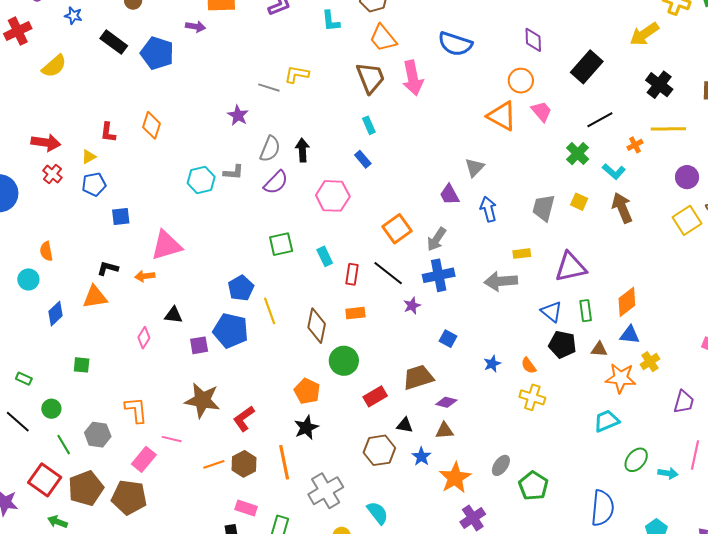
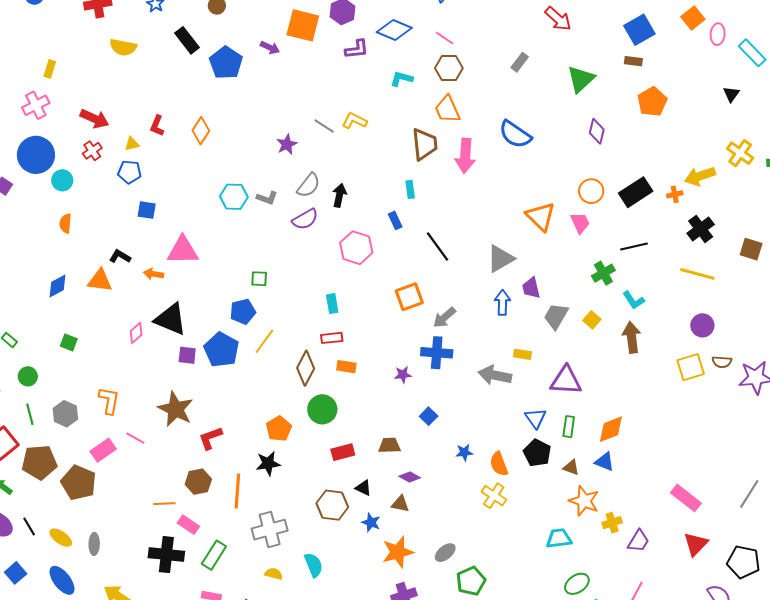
cyan L-shape: (331, 21) -> (402, 79), turned 95
purple diamond: (533, 40) -> (597, 131), moved
yellow semicircle: (54, 66) -> (123, 47), turned 36
orange circle: (521, 81) -> (591, 191), moved
orange cross: (635, 145) -> (675, 194), moved
gray triangle: (474, 167) -> (500, 259), size x1.4
purple trapezoid: (449, 195) -> (531, 288), moved
green square: (281, 244) -> (259, 279), moved, size x0.7
black line: (388, 273) -> (438, 247), moved
red rectangle: (352, 274) -> (332, 338), moved, turned 60
cyan circle: (28, 279) -> (62, 180), moved
yellow line: (270, 311) -> (264, 341), turned 40
black triangle: (173, 315) -> (171, 319), size x1.8
yellow cross: (650, 362) -> (612, 523), moved
orange semicircle: (529, 366) -> (499, 464), size x1.4
brown trapezoid: (418, 377) -> (389, 445), size x0.7
blue star: (421, 456) -> (371, 522), turned -30
orange line: (214, 464) -> (164, 504), moved

